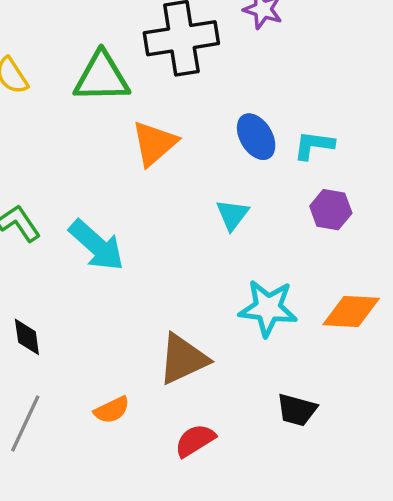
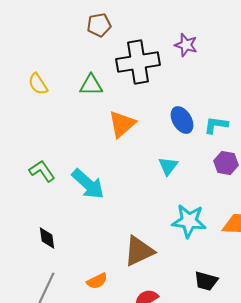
green triangle: (102, 77) -> (91, 85), size x0.7

